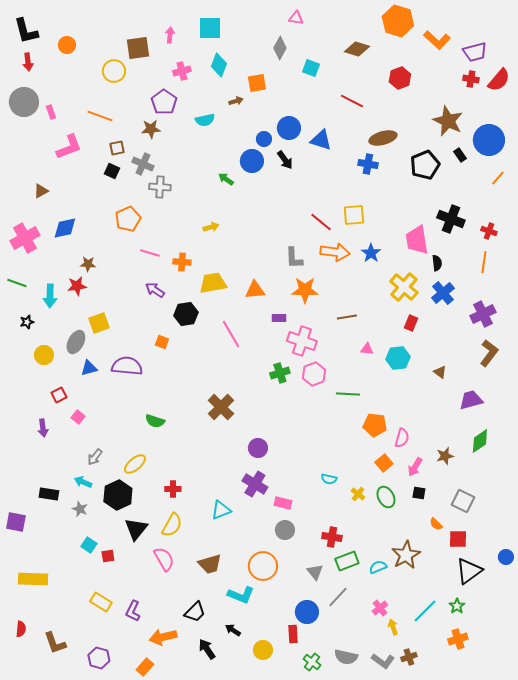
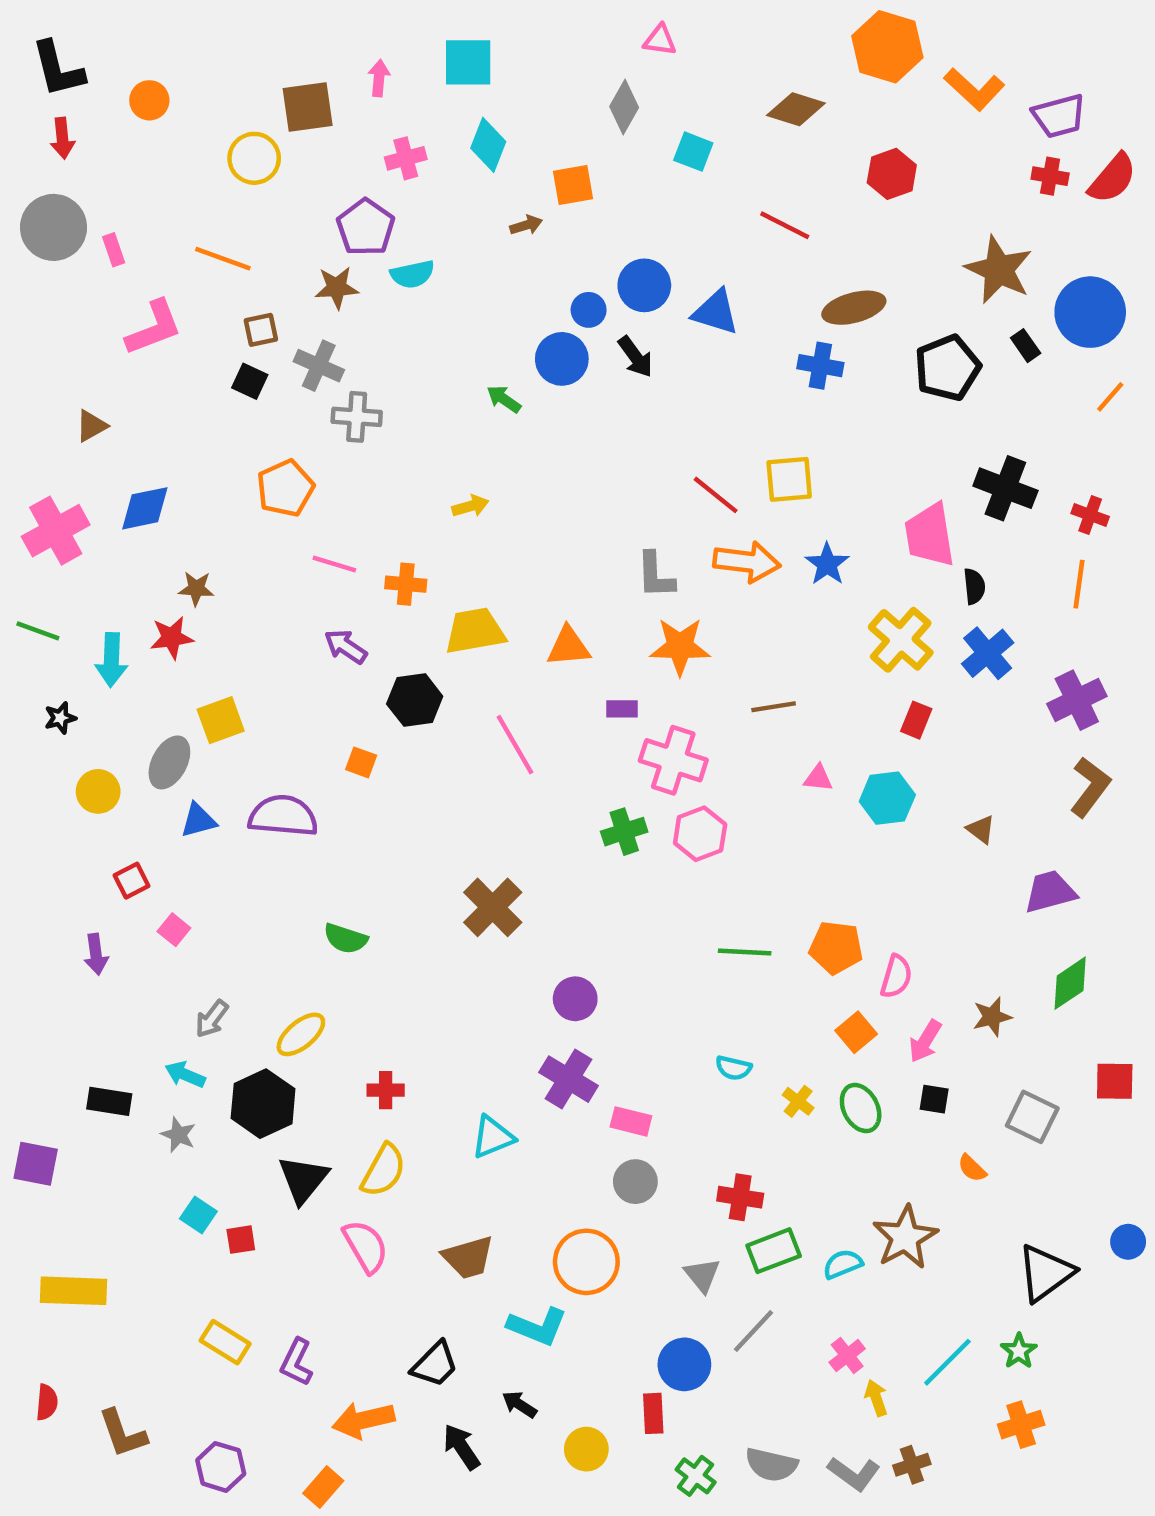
cyan semicircle: (205, 120) -> (412, 274), moved
green line: (348, 394) -> (745, 952), moved
red square: (458, 539) -> (1115, 1081), moved

